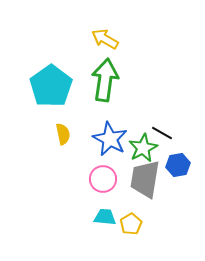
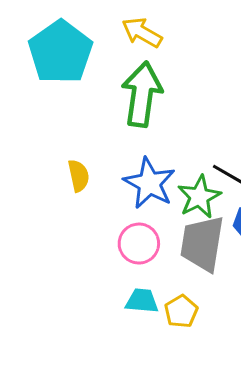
cyan pentagon: (51, 86) -> (61, 52), moved

